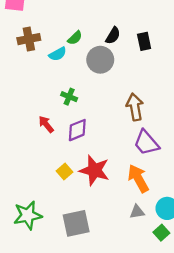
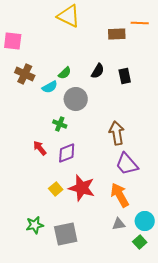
brown cross: (29, 39) -> (25, 74), turned 36
gray circle: (100, 60) -> (76, 99), moved
green star: (28, 215) -> (35, 225), moved, size x0.7

